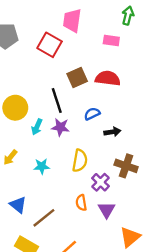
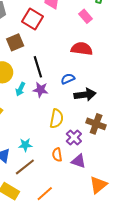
pink rectangle: (111, 40) -> (85, 16), turned 40
brown square: (77, 78) -> (15, 42), moved
black arrow: (112, 132) -> (85, 95), size x1.5
cyan star: (42, 166) -> (25, 145), moved
purple triangle: (106, 210) -> (79, 161), turned -42

